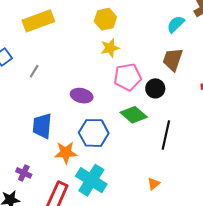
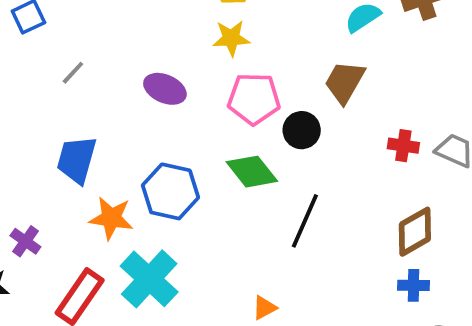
gray line: (34, 71) -> (73, 73), moved
purple ellipse: (82, 96) -> (165, 89), moved

